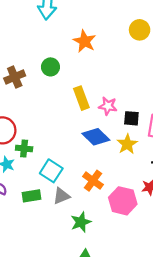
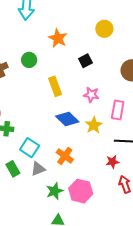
pink star: (108, 106) -> (91, 95), moved
black square: (131, 118) -> (85, 61), moved, turned -32
green rectangle: (32, 196) -> (13, 169), turned 70
pink hexagon: (123, 201) -> (81, 191), moved

